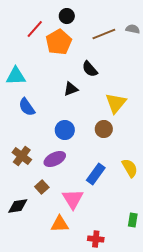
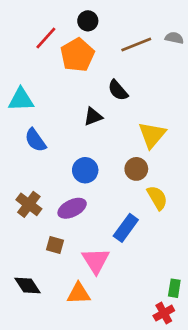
yellow semicircle: (130, 168) -> (157, 198), moved
brown square: (42, 187) -> (55, 245), turned -32
black diamond: (18, 206) -> (28, 286), moved, turned 65
red cross: (96, 239) -> (164, 313), moved, turned -35

